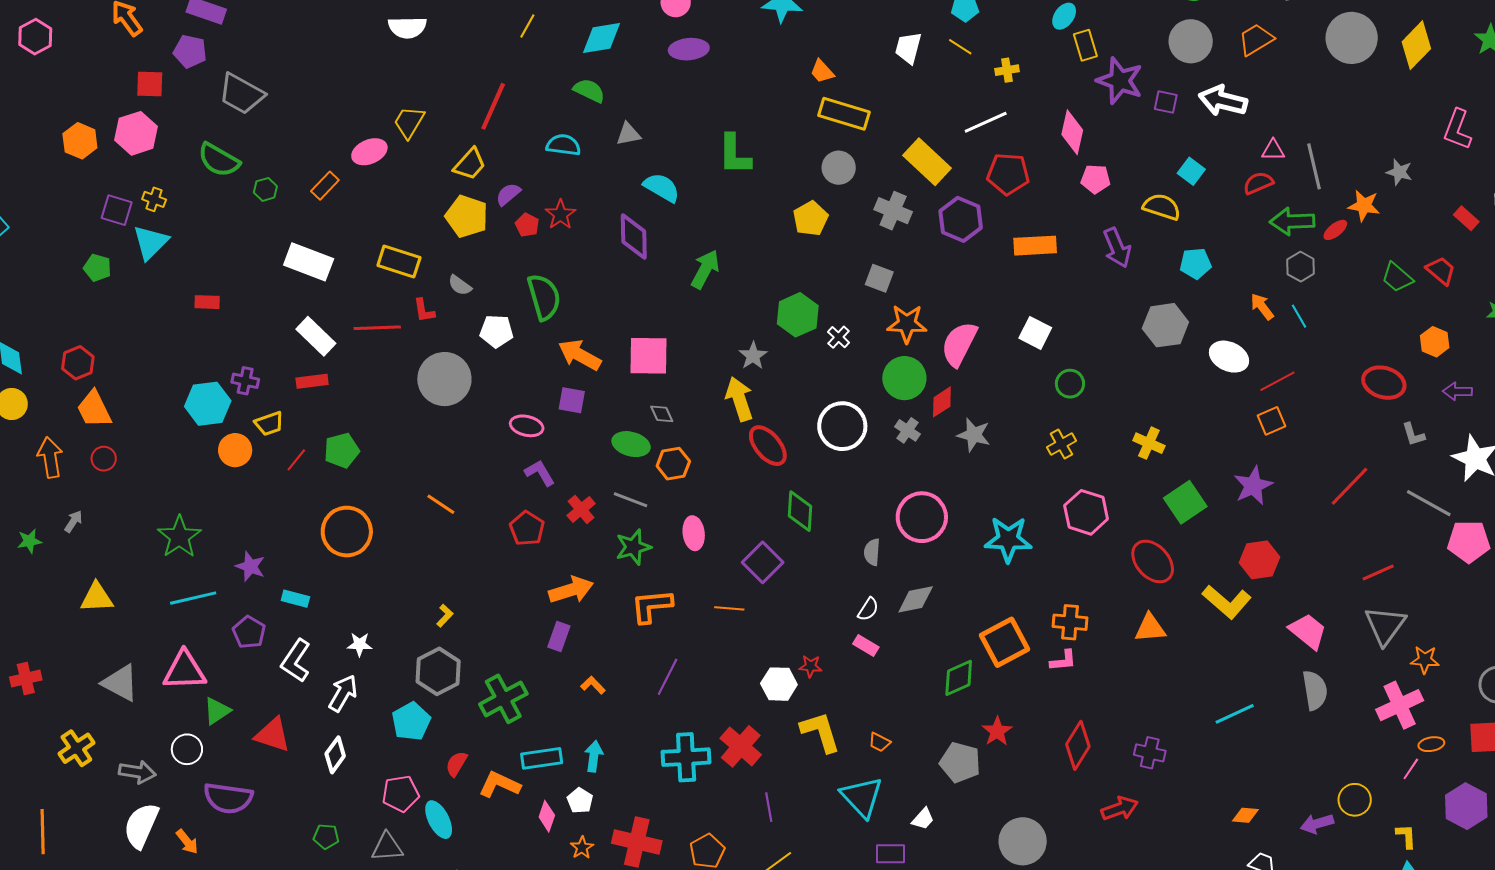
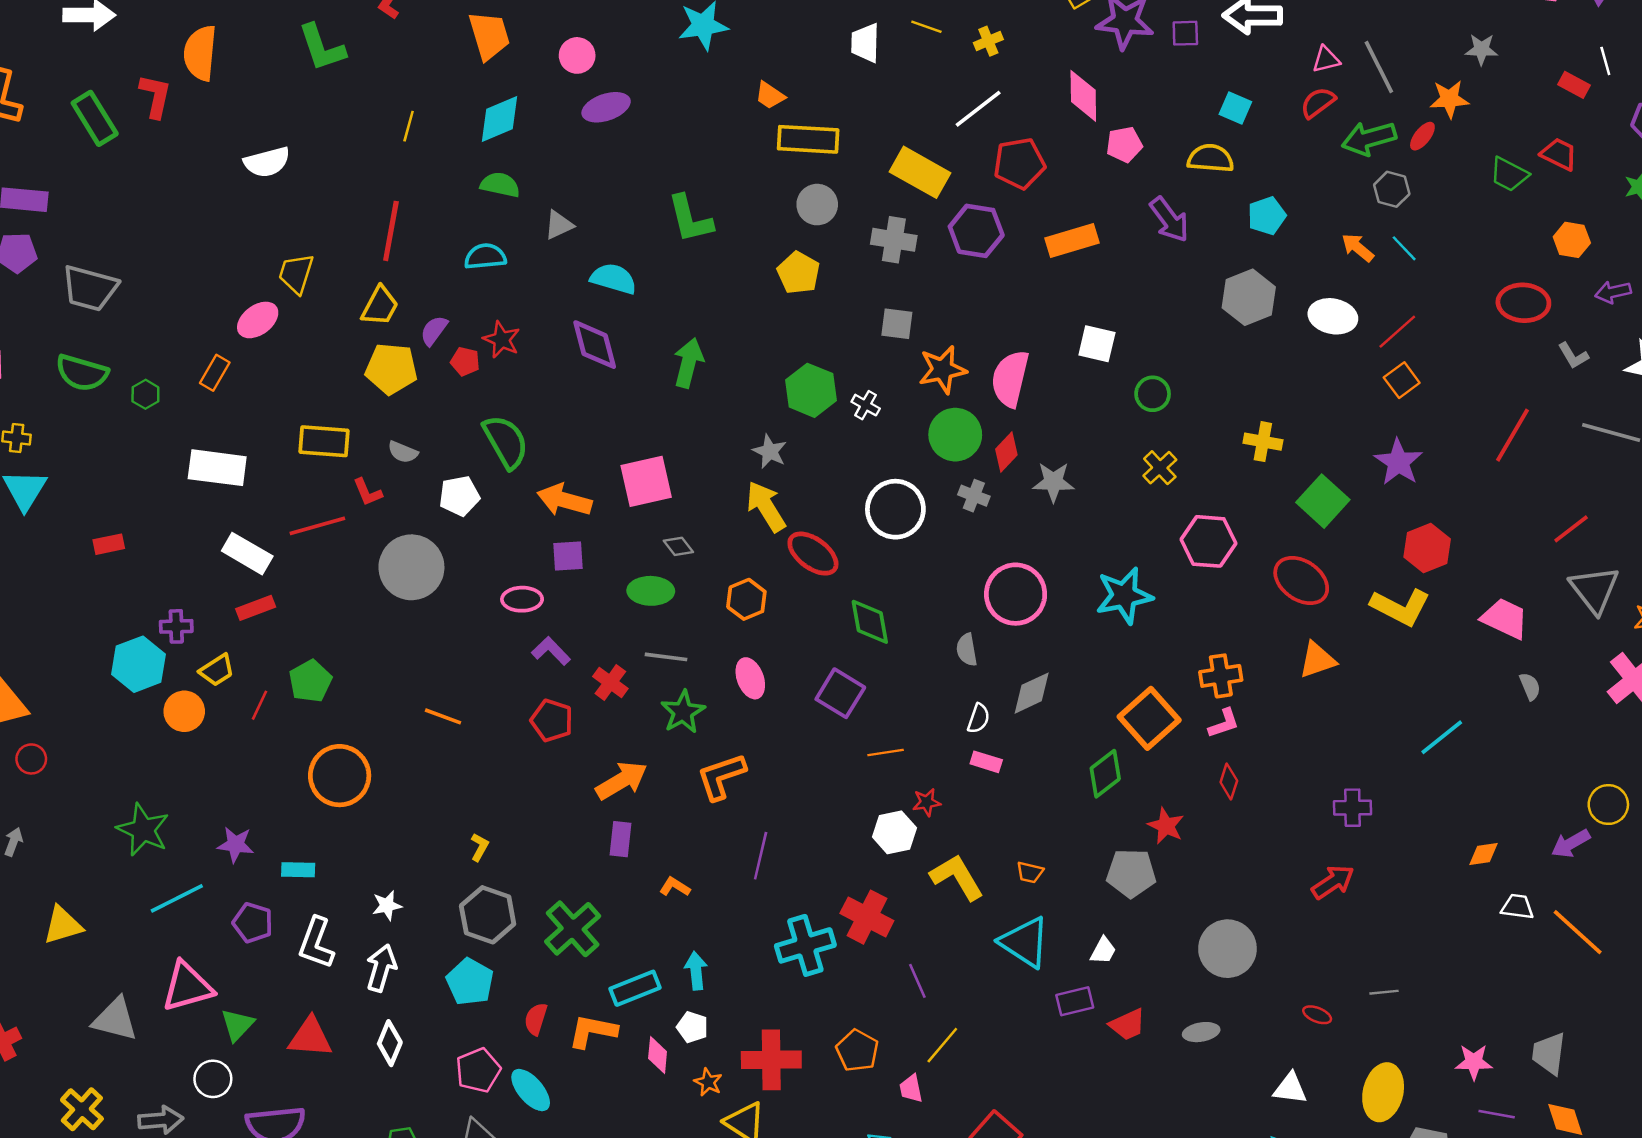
orange hexagon: (673, 464) -> (746, 599), moved
orange line: (729, 608) -> (886, 752), moved
gray semicircle: (1315, 690) -> (1530, 686), size x0.6
red diamond: (1078, 745) -> (1229, 781), moved, size x0.6

